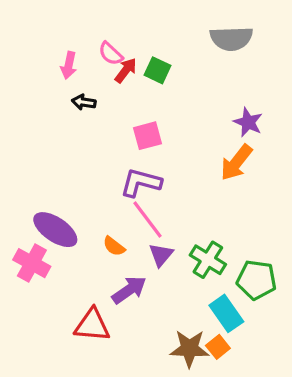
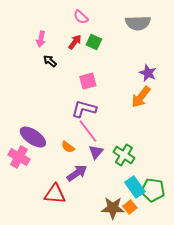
pink semicircle: (111, 54) -> (81, 17), moved
black arrow: (84, 102) -> (50, 61), turned 32
green pentagon: (256, 280) -> (153, 190), moved

